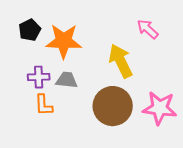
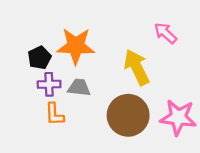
black pentagon: (30, 30) -> (39, 58), moved

